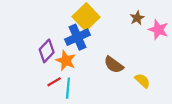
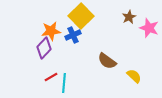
blue cross: (77, 37) -> (73, 35), size x0.7
orange star: (66, 61) -> (51, 31), moved, turned -30

